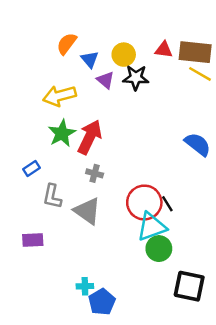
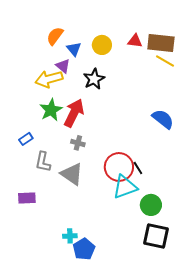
black star: (136, 78) -> (94, 79), moved, turned -30
purple triangle: (105, 80) -> (63, 66), moved
green circle: (159, 249) -> (151, 205), moved

